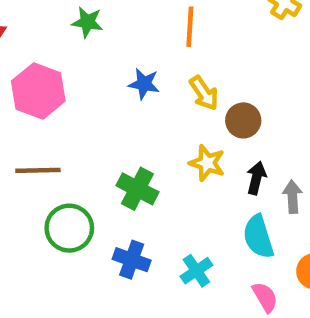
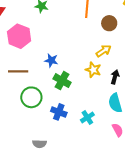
blue star: (144, 84) -> (51, 60), moved
yellow arrow: (204, 93) -> (104, 51), moved, turned -91
brown circle: (243, 120) -> (109, 23), moved

